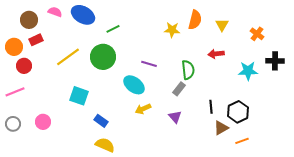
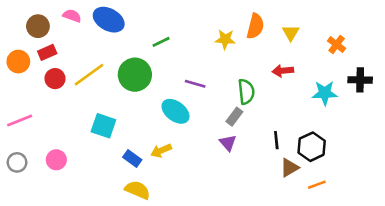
green line: (113, 29) -> (161, 42), moved
red circle: (24, 66) -> (55, 79), moved
yellow arrow: (143, 109) -> (161, 151), moved
purple triangle: (175, 117) -> (228, 143), moved

